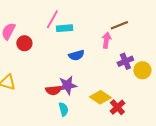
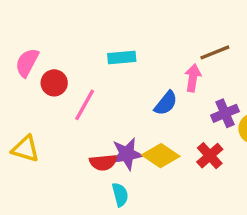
pink line: (52, 19) -> (85, 105), moved
blue semicircle: (76, 55) -> (166, 103), moved, turned -35
yellow diamond: (100, 97) -> (161, 156), moved
red cross: (117, 107) -> (210, 156), moved

